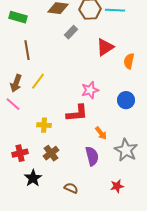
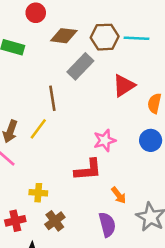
gray rectangle: (71, 32) -> (80, 66), size x1.5
brown line: (27, 50) -> (52, 98), moved
blue circle: (126, 100) -> (151, 140), moved
yellow cross: (44, 125) -> (38, 193), moved

